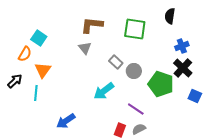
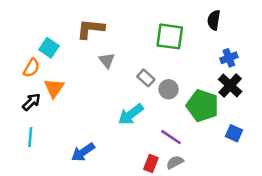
brown L-shape: (92, 25) -> (91, 29), moved
black arrow: (15, 81) -> (31, 102), moved
cyan line: (36, 93) -> (30, 137), moved
blue square: (195, 96) -> (234, 133), moved

